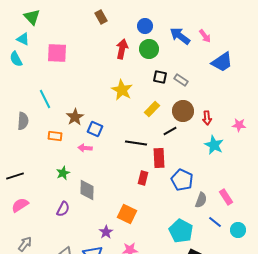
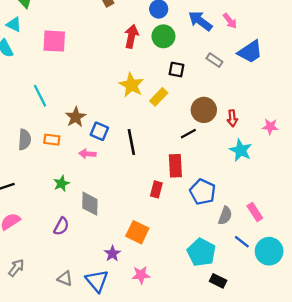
gray rectangle: (181, 80) -> (214, 60), moved
yellow rectangle: (152, 109) -> (159, 97), moved
gray semicircle: (23, 121) -> (25, 140), moved
black line: (136, 143) -> (131, 142), moved, turned 70
cyan circle: (238, 230) -> (269, 251), size x1.5

